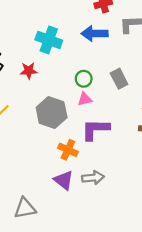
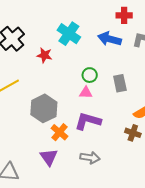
gray hexagon: (52, 113) -> (44, 108), moved
gray arrow: (93, 178) -> (90, 158), moved

